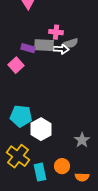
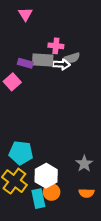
cyan pentagon: (21, 116) -> (21, 153), moved
white hexagon: (41, 129) -> (46, 176), moved
orange circle: (62, 166) -> (52, 192), moved
orange semicircle: (82, 177) -> (86, 193), moved

